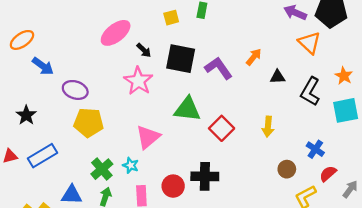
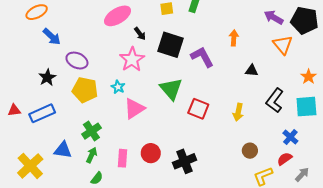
orange arrow: (254, 57) -> (234, 38), moved, turned -42
black L-shape: (310, 91) -> (275, 100), moved
green triangle: (187, 109) -> (171, 89), turned 35
black star: (26, 115) -> (47, 77), moved
red square: (222, 128) -> (198, 109), turned -30
blue cross: (315, 149) -> (290, 137), moved
cyan star: (131, 165) -> (118, 87), moved
black cross: (205, 176) -> (184, 161), moved, turned -30

